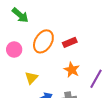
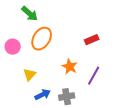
green arrow: (20, 15) -> (30, 14), moved
red rectangle: (70, 42) -> (92, 40), moved

